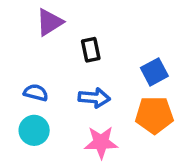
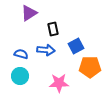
blue square: (154, 72) -> (76, 46), moved
blue arrow: (94, 98) -> (46, 50), moved

